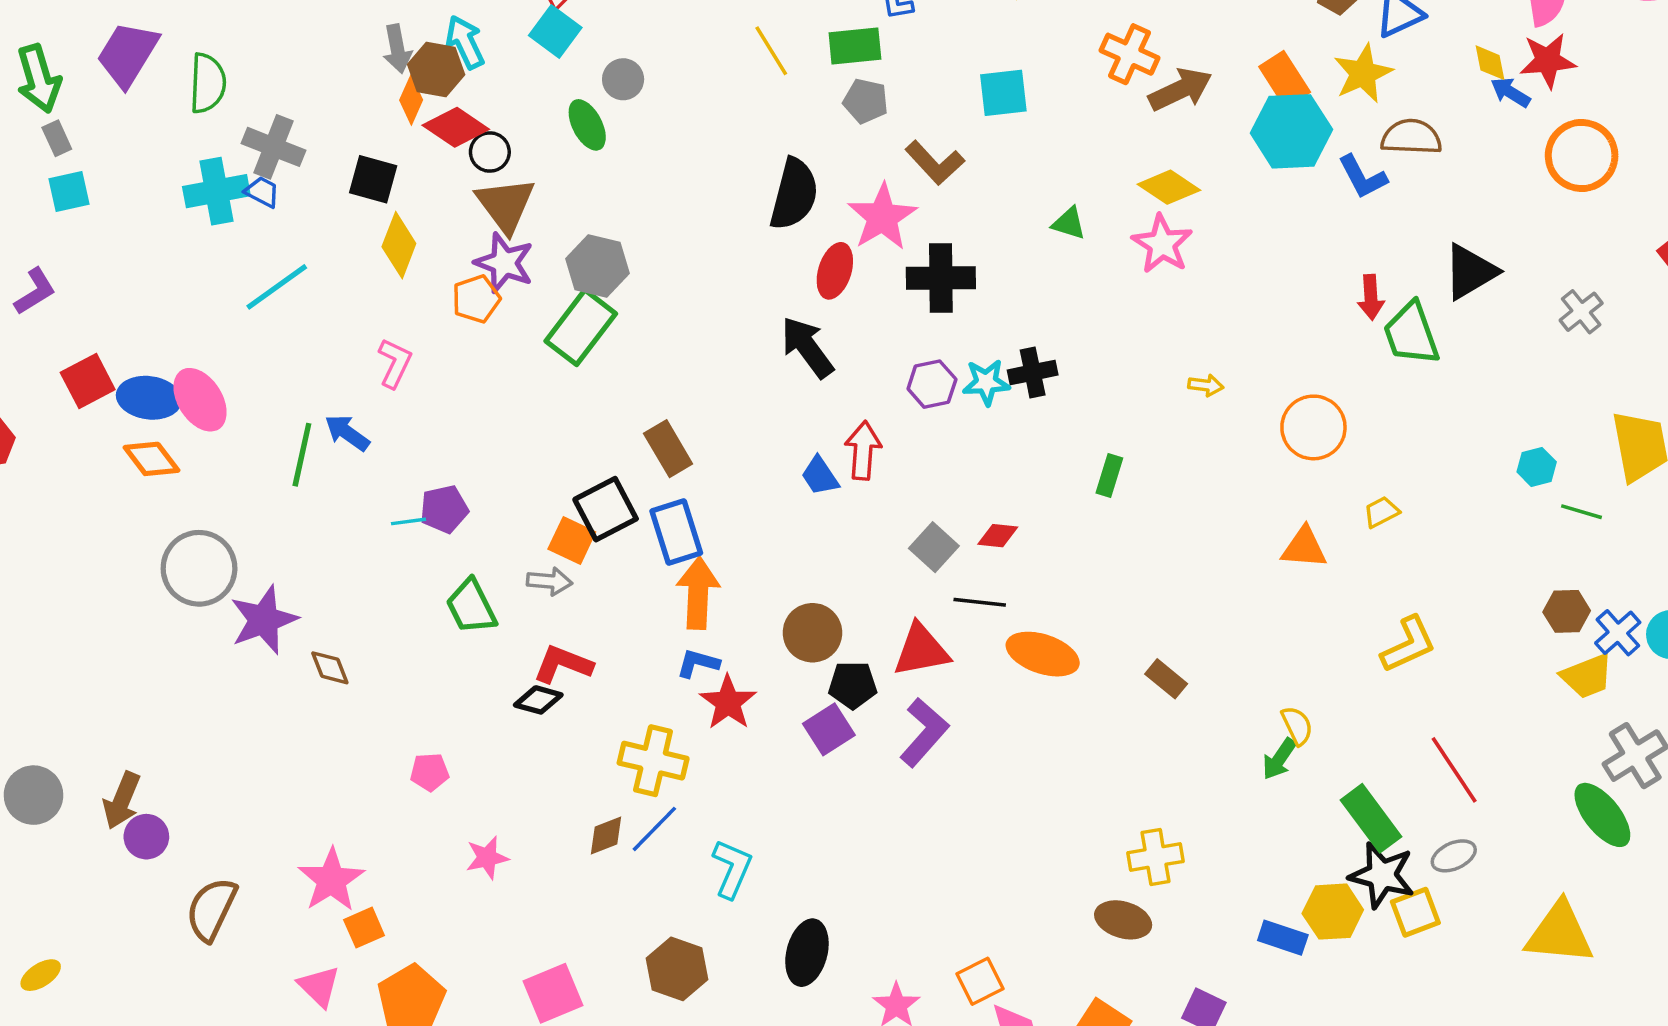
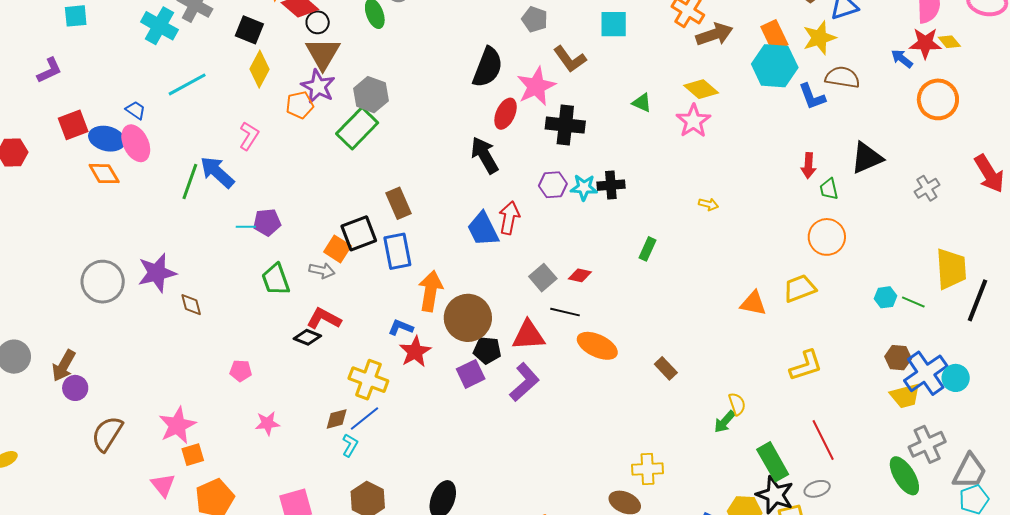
yellow diamond: (1490, 63) -> (949, 42), moved, turned -35
cyan cross: (216, 191) -> (159, 26), turned 33
blue trapezoid: (262, 192) -> (136, 110), moved
green trapezoid: (1411, 334) -> (829, 189), size x0.6
orange circle: (1313, 427) -> (827, 237), moved
blue arrow: (347, 433) -> (217, 172), size x1.4
cyan hexagon: (1537, 467) -> (885, 297), moved
blue trapezoid: (820, 476) -> (483, 229), size x1.5
yellow trapezoid: (1381, 512) -> (800, 288), size x1.6
gray circle: (199, 568) -> (103, 282), moved
orange arrow: (698, 593) -> (430, 291), moved
brown circle: (812, 633) -> (468, 318), size x1.4
blue cross: (1618, 633) -> (926, 373), size x1.6
cyan L-shape: (732, 869) -> (350, 445), moved, size x0.7

